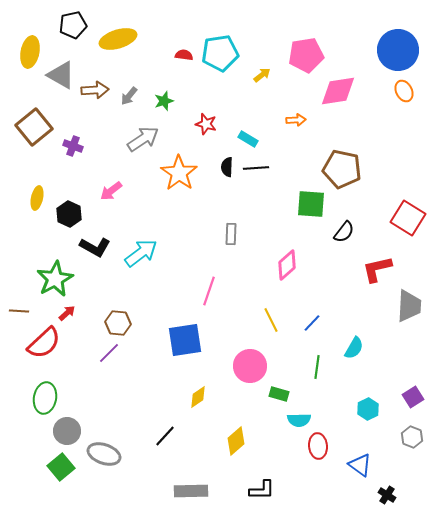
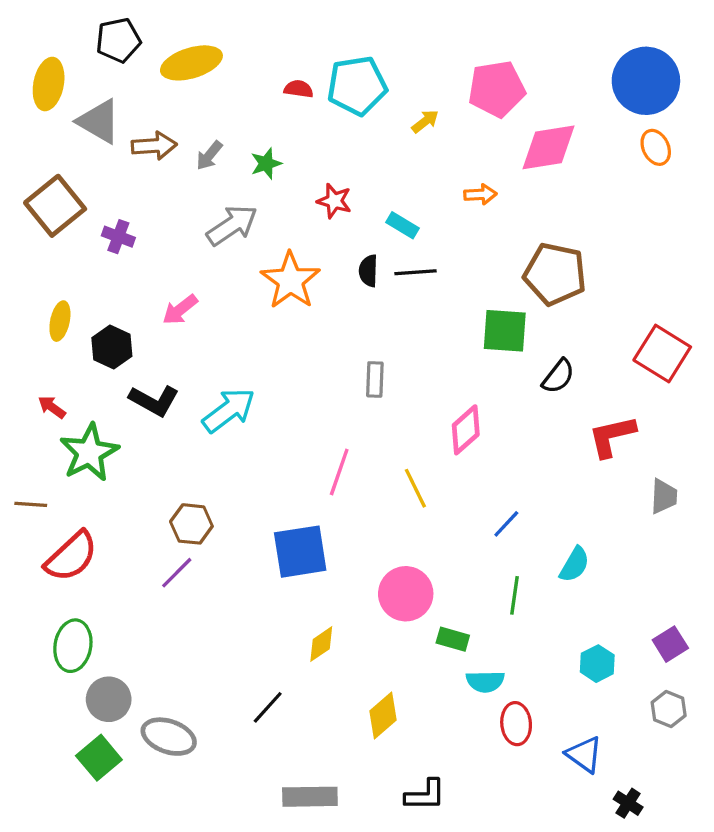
gray trapezoid: (409, 306) -> (664, 496), size x0.7
red arrow: (67, 313) -> (52, 407), moved, turned -102
yellow line: (271, 320) -> (415, 488), moved

